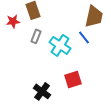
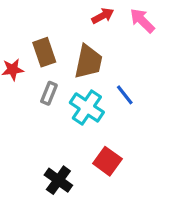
brown trapezoid: (94, 16) -> (88, 62), moved
red square: (73, 79) -> (107, 161), turned -36

